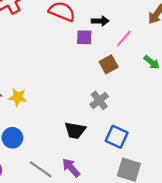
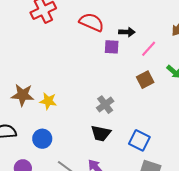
brown square: (109, 64) -> (145, 80), moved
gray cross: (99, 100) -> (105, 105), moved

